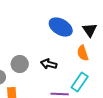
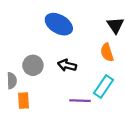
blue ellipse: (61, 27) -> (59, 24), moved

